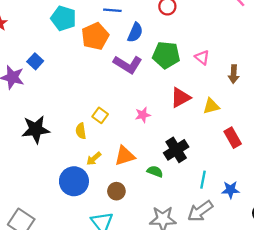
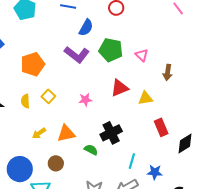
orange pentagon: (95, 36) -> (33, 64), moved
yellow semicircle: (81, 131) -> (25, 101), moved
blue circle: (74, 181) -> (20, 169), moved

